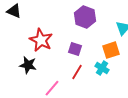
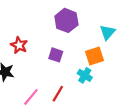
red star: (41, 40) -> (19, 45), size x0.7
red line: (77, 72) -> (58, 94), moved

